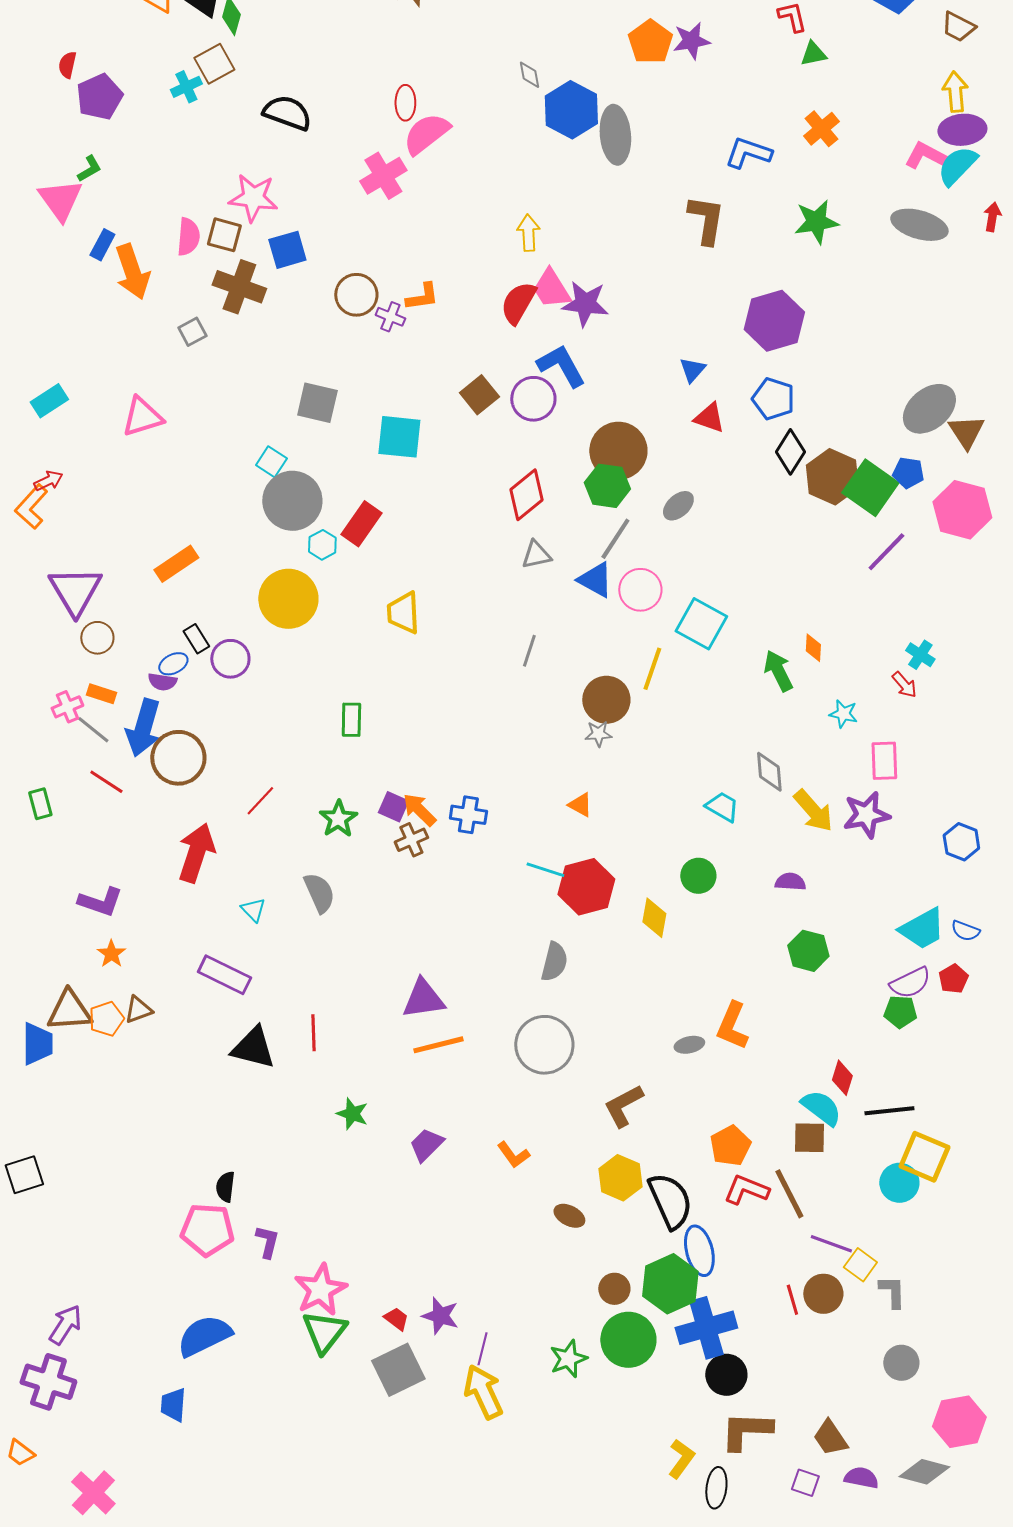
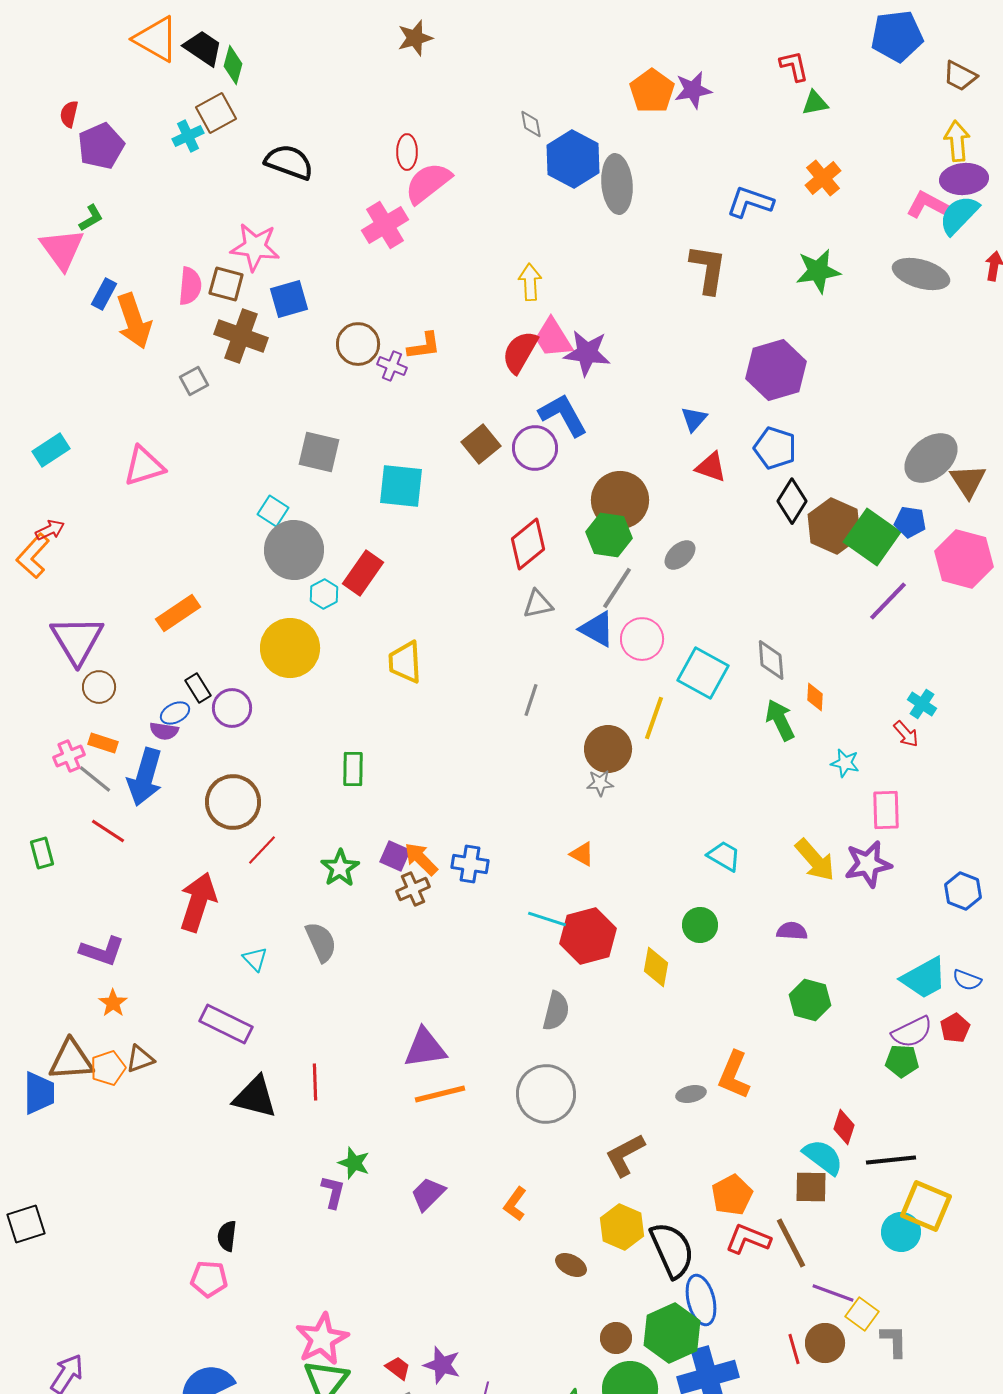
brown circle: (178, 758) -> (233, 802), moved
gray diamond: (769, 772) -> (771, 660), moved
orange L-shape: (513, 1155) -> (515, 1204), turned 72
pink pentagon: (207, 1230) -> (209, 1279), size x0.7
purple L-shape: (267, 1242) -> (333, 1192), moved

